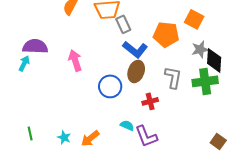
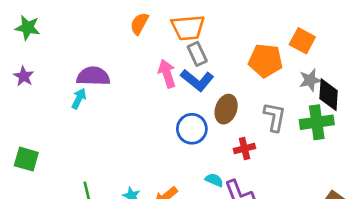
gray rectangle: (123, 24) -> (197, 54), moved
blue L-shape: (135, 49) -> (197, 80), moved
pink arrow: (75, 60) -> (167, 74), moved

